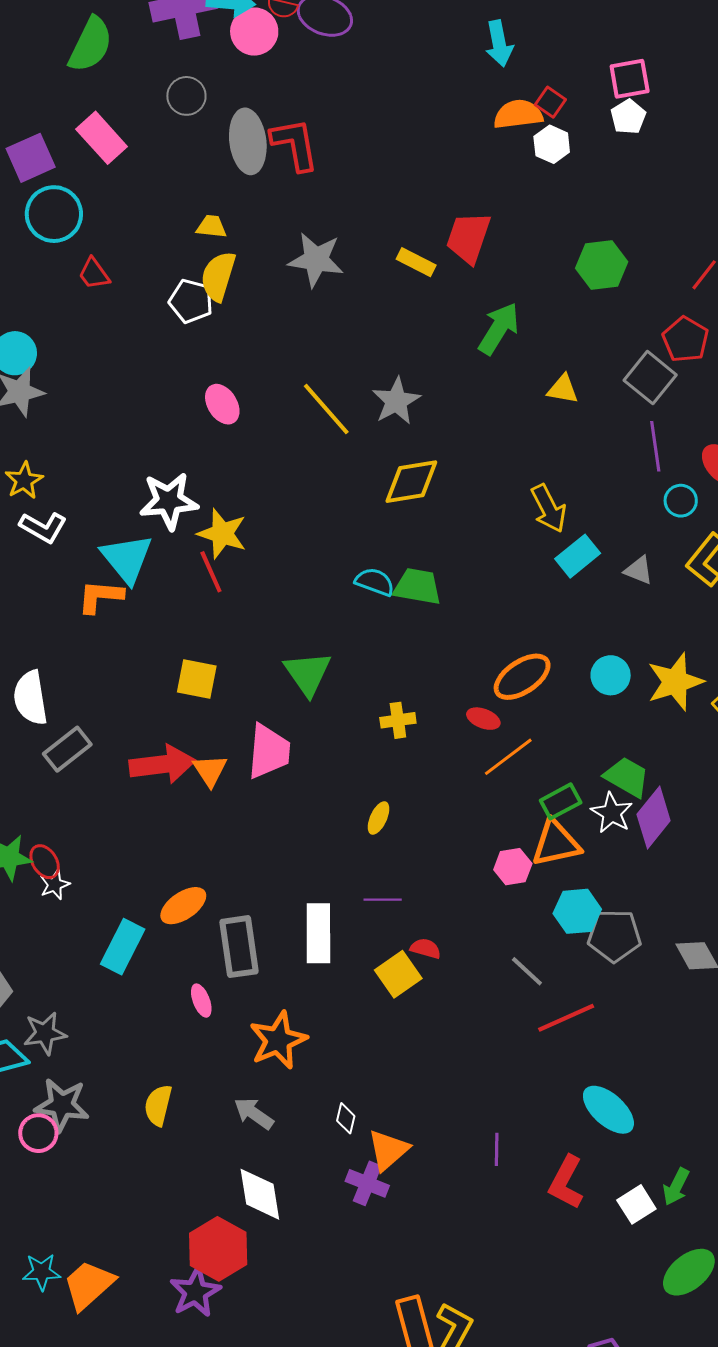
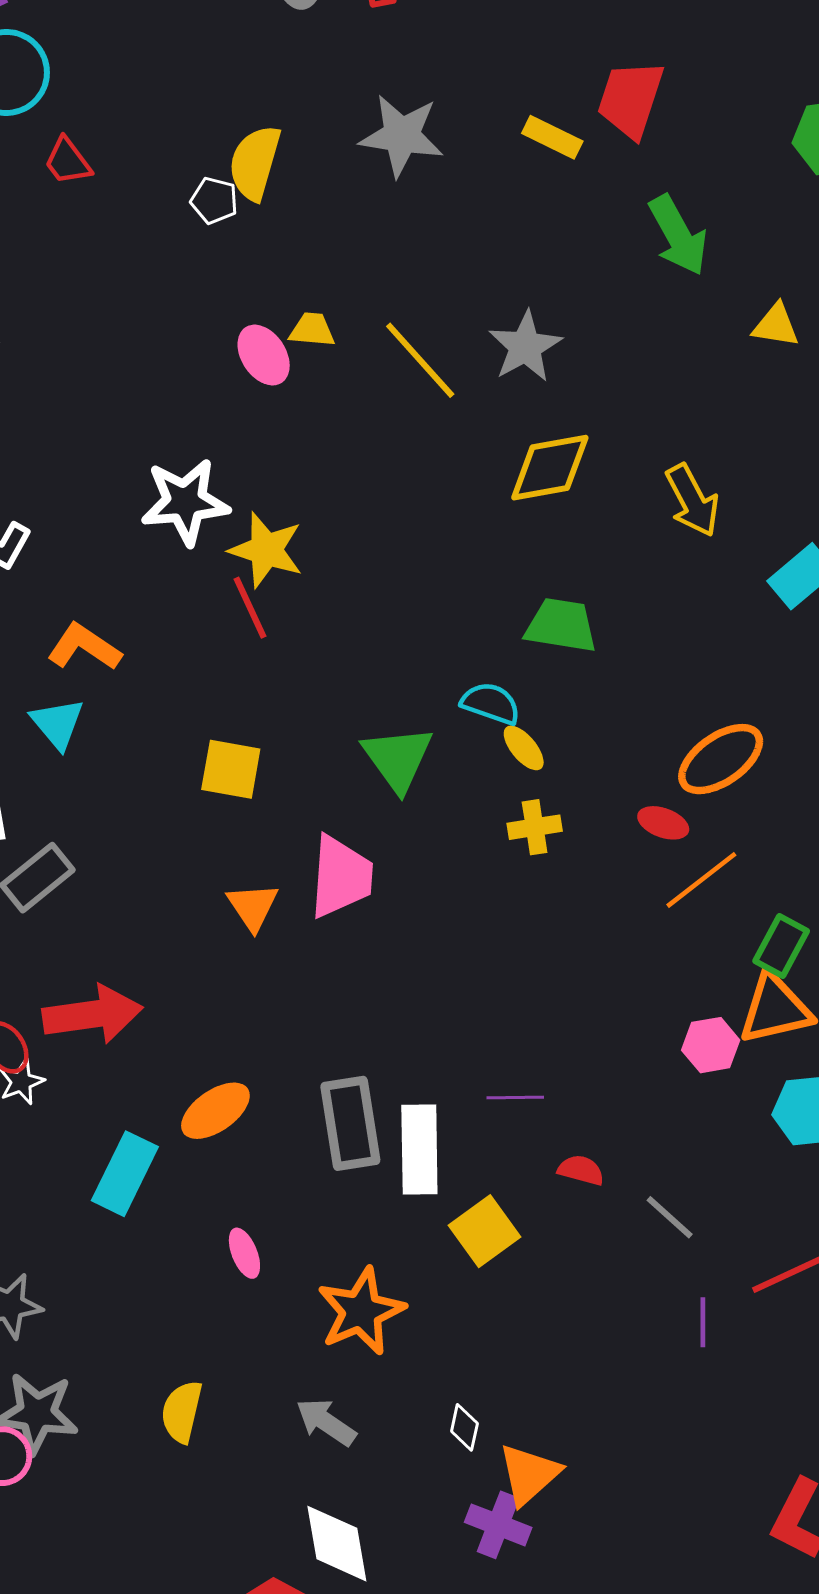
yellow trapezoid: (211, 227) -> (312, 330), moved
white pentagon: (191, 301) -> (214, 201), size x0.7
green arrow: (499, 328) -> (678, 235), turned 120
yellow arrow: (549, 508) -> (692, 500), moved
cyan triangle: (127, 559) -> (58, 724), moved, size x0.7
cyan semicircle: (375, 582) -> (491, 703), moved
orange L-shape: (100, 596) -> (84, 647), turned 30
red arrow: (162, 764) -> (93, 1014), moved
green rectangle: (561, 801) -> (781, 946), turned -33
yellow ellipse: (379, 818) -> (524, 748), moved, turned -64
gray rectangle: (239, 947) -> (350, 1123), moved
gray line: (527, 971) -> (670, 1217), moved
yellow square: (398, 974) -> (485, 1231), moved
purple line: (497, 1149) -> (703, 1322), moved

